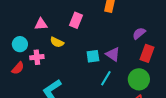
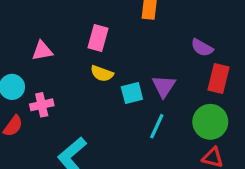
purple semicircle: (139, 33) -> (202, 48), turned -104
yellow semicircle: (57, 42) -> (102, 74), moved
purple triangle: (113, 54) -> (164, 86), turned 35

